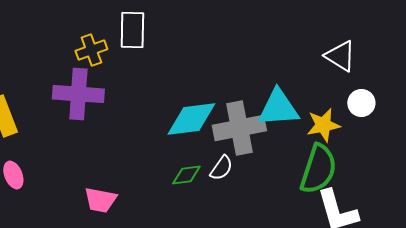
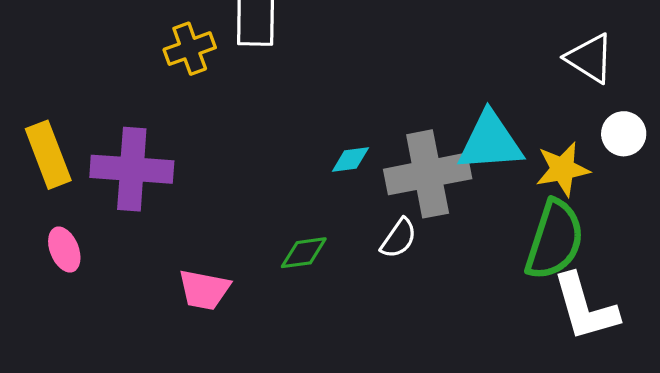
purple cross: (78, 94) -> (132, 169), moved
cyan diamond: (191, 119) -> (350, 159), size x0.5
green diamond: (186, 175) -> (304, 253), moved

